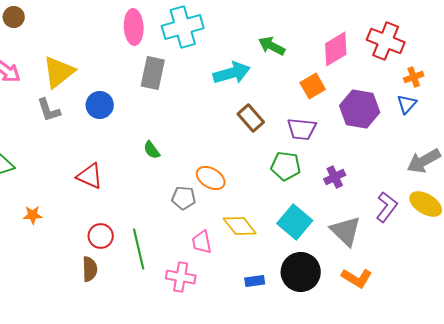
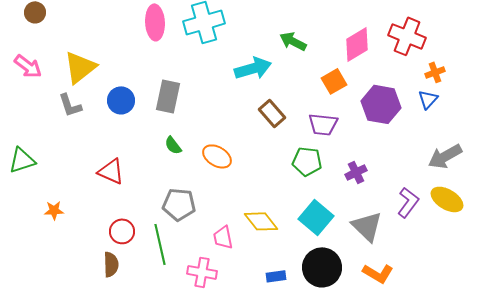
gray rectangle: (153, 73) -> (168, 96), moved
orange ellipse: (211, 178) -> (217, 156), moved
gray pentagon: (184, 198) -> (179, 204), moved, size x1.4

